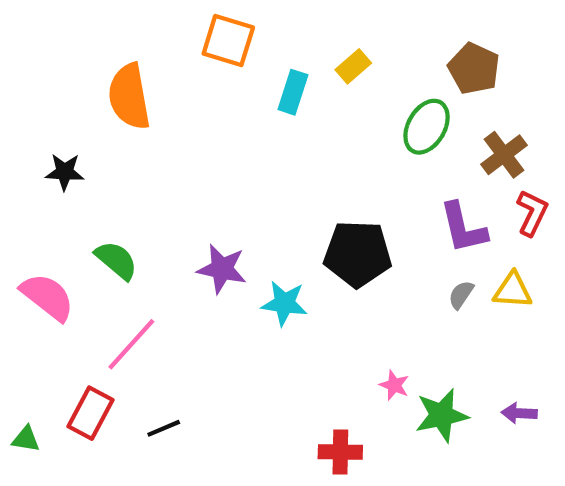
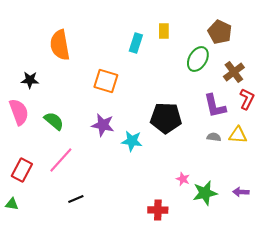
orange square: (228, 41) -> (106, 81), moved
yellow rectangle: (353, 66) -> (164, 31), turned -49
gray semicircle: (461, 295) -> (214, 137), turned 64
pink semicircle: (47, 297) -> (19, 112), moved, turned 32
red rectangle: (90, 413) -> (22, 170), moved

